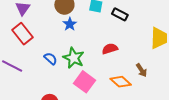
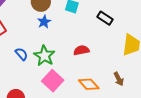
black rectangle: (120, 14) -> (105, 18), moved
brown arrow: (142, 70) -> (119, 79), moved

